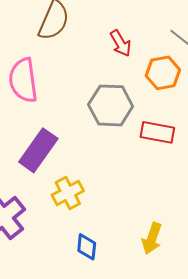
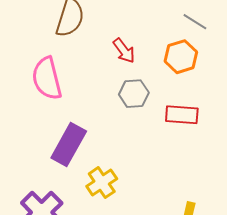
red arrow: (121, 43) -> (124, 51), moved
gray hexagon: (111, 105) -> (134, 94), size x0.7

